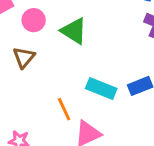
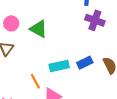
cyan rectangle: (101, 89) -> (59, 66), turned -30

